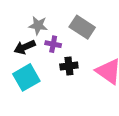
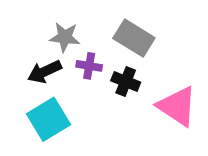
black cross: (69, 66) -> (126, 81), moved, turned 30

